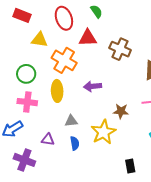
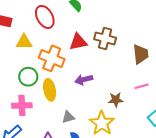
red triangle: (88, 38) -> (78, 42), moved
green circle: (26, 74) -> (28, 77), moved

